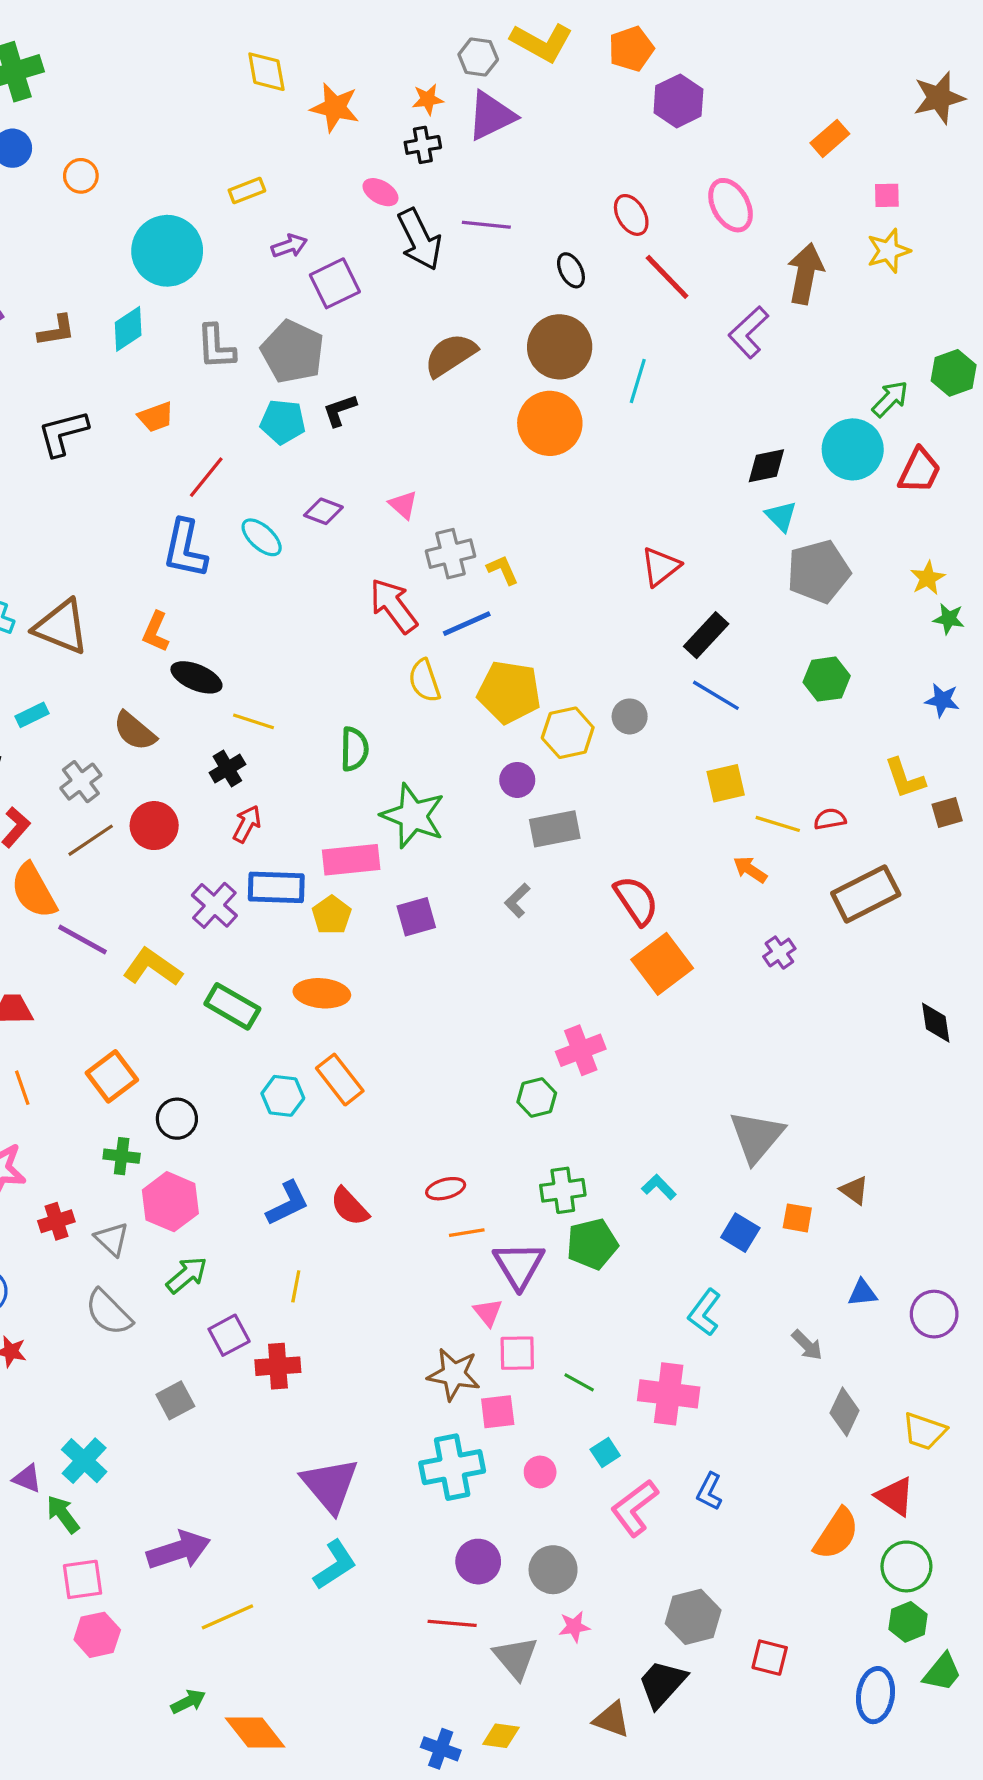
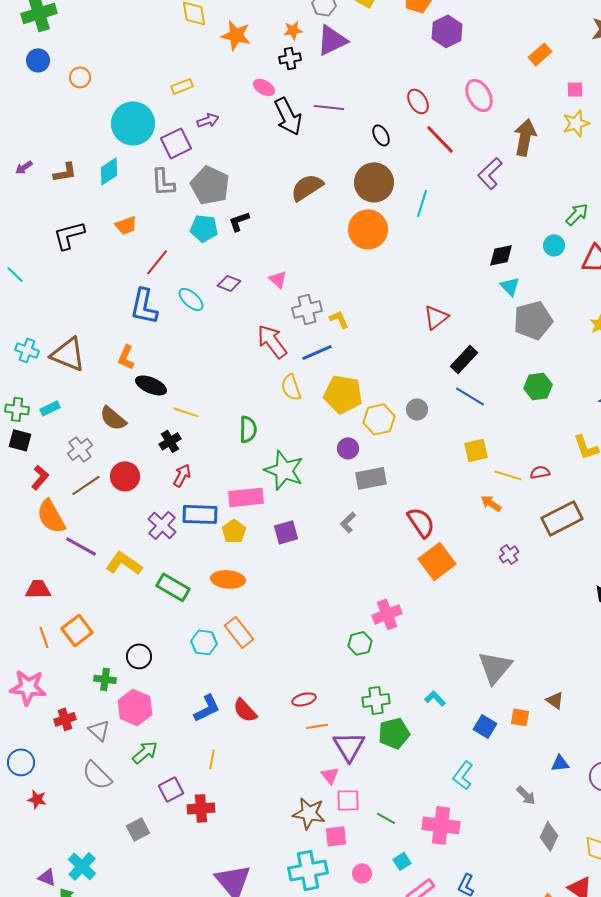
purple square: (335, 283) -> (176, 143), moved
cyan circle: (853, 449) -> (554, 245), size x0.6
orange square: (112, 1076) -> (77, 630), moved

